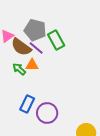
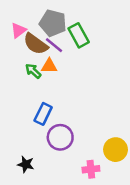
purple circle: (47, 113) -> (60, 137), moved

